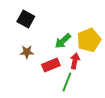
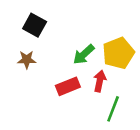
brown star: (27, 52) -> (27, 60), moved
green line: (67, 82) -> (113, 109), moved

